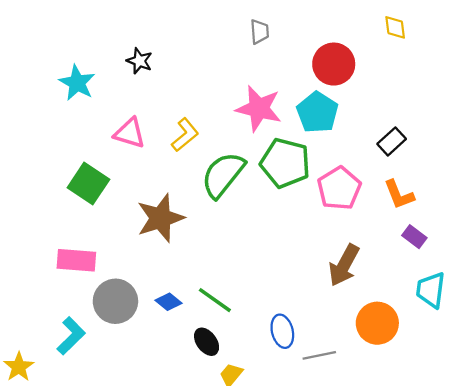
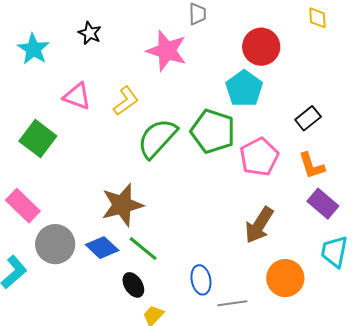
pink star: (259, 108) -> (167, 51), moved
brown star: (160, 218) -> (122, 205), moved
purple rectangle: (414, 237) -> (323, 204), size x1.4
pink rectangle: (76, 260) -> (23, 206), turned 36
blue diamond: (169, 302) -> (102, 248), size x1.4

